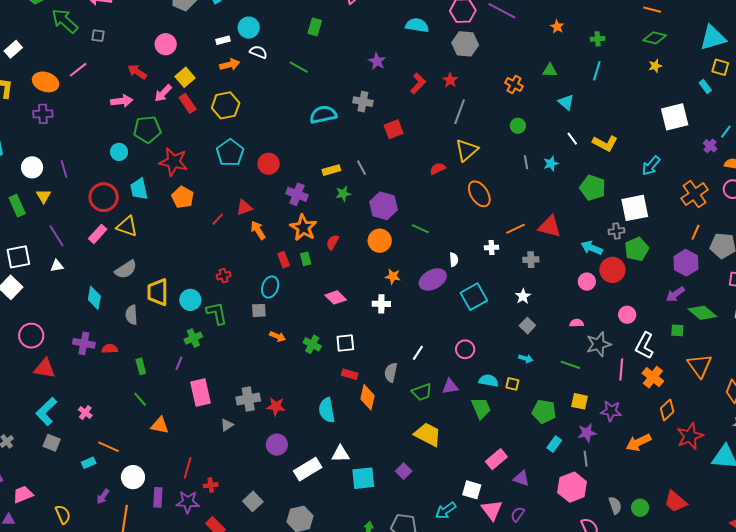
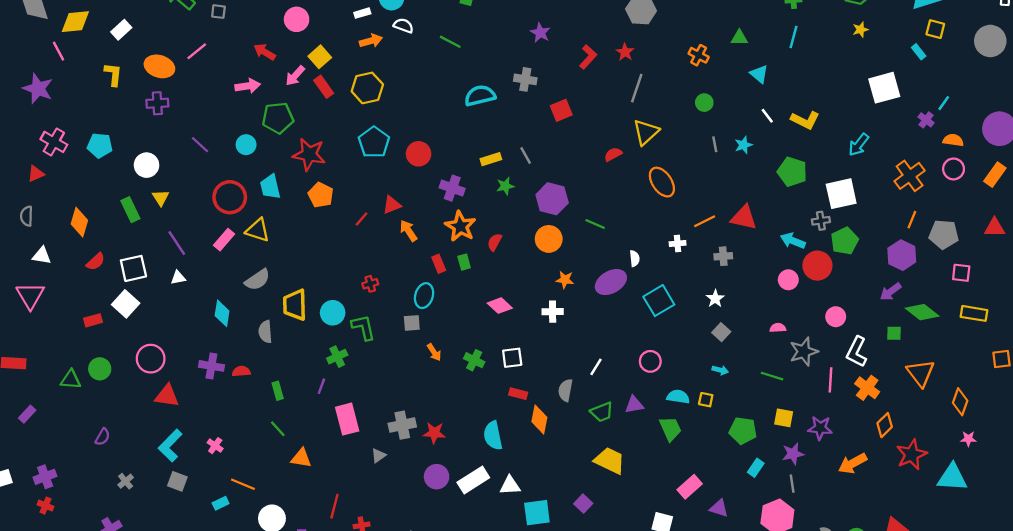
purple line: (64, 169) -> (200, 145), moved, turned -30
orange arrow: (278, 336) -> (434, 352), turned 35
white rectangle: (308, 469) -> (473, 480), moved

